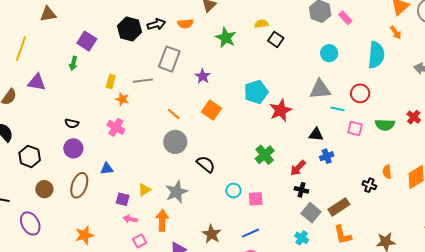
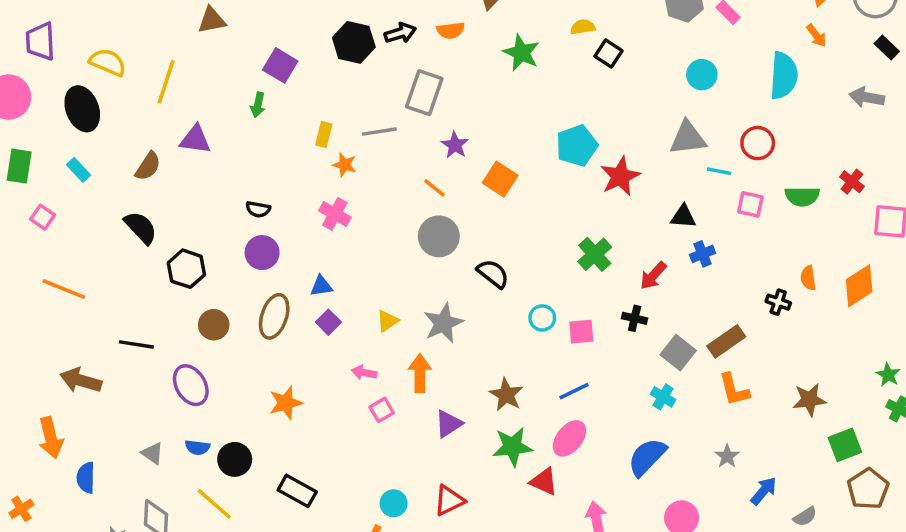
purple star: (203, 76) -> (455, 145), moved
black cross: (301, 190) -> (635, 318), moved
purple square: (123, 199) -> (328, 322), moved, turned 32

